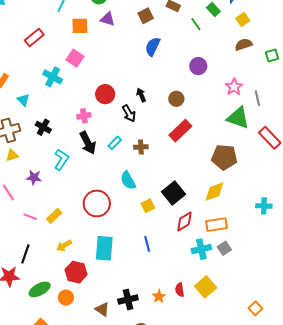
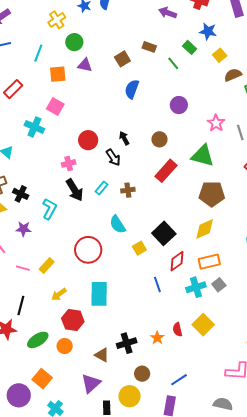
brown semicircle: (244, 45) -> (233, 75), moved
green triangle: (238, 118) -> (203, 156), moved
black cross: (43, 127) -> (21, 194), moved
blue line: (147, 244) -> (157, 284), moved

